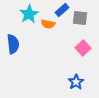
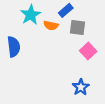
gray square: (80, 18) -> (78, 28), moved

